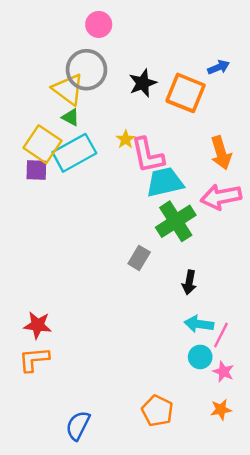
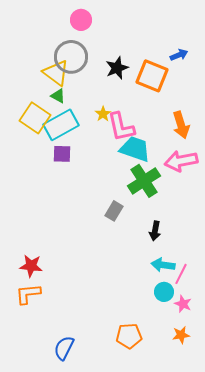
purple square: (36, 170) -> (62, 154), moved
cyan trapezoid: (165, 182) -> (135, 149), turned 32
orange pentagon: (157, 411) -> (129, 336), turned -30

